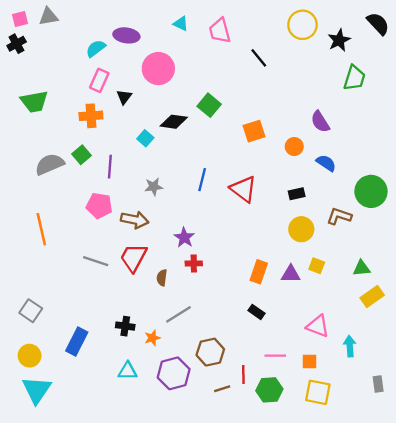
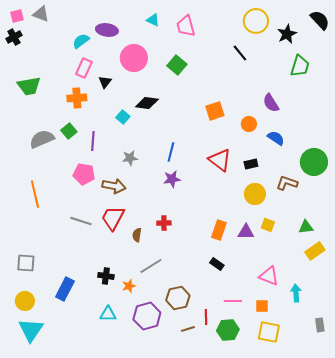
gray triangle: (48, 17) -> (41, 14), turned 30
black line: (259, 58) -> (240, 53), moved
green square: (209, 105) -> (177, 65), moved
red triangle: (243, 189) -> (220, 160), moved
purple star: (184, 237) -> (172, 179), moved, turned 30
gray square: (31, 311) -> (26, 263), turned -30

